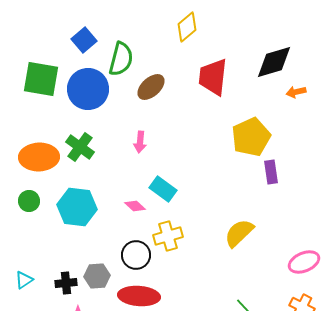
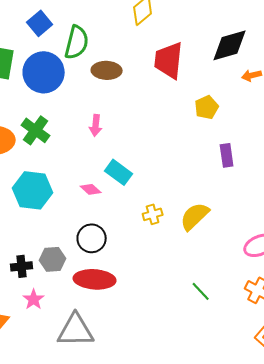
brown ellipse: (151, 87) -> (107, 70), turned 44
yellow pentagon: (251, 137) -> (207, 107), moved, size x0.6
yellow cross: (168, 236) -> (153, 214), moved, size x0.7

